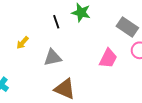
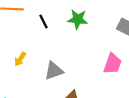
black line: (56, 22) -> (43, 22), moved

